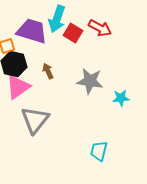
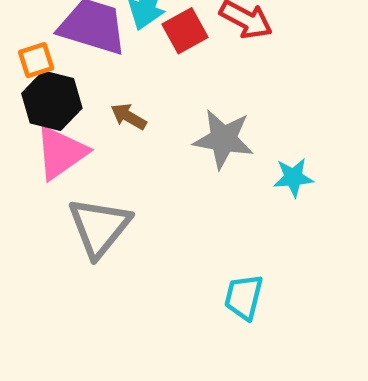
red square: (73, 33) -> (185, 31), turned 30
brown arrow: (48, 71) -> (129, 117), turned -35

